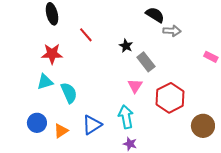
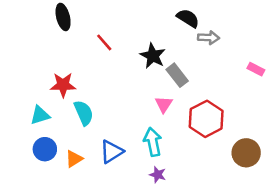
black star: (126, 46) -> (153, 56), size x1.5
red star: (52, 54) -> (63, 85), moved
cyan triangle: (45, 82) -> (40, 115), moved

